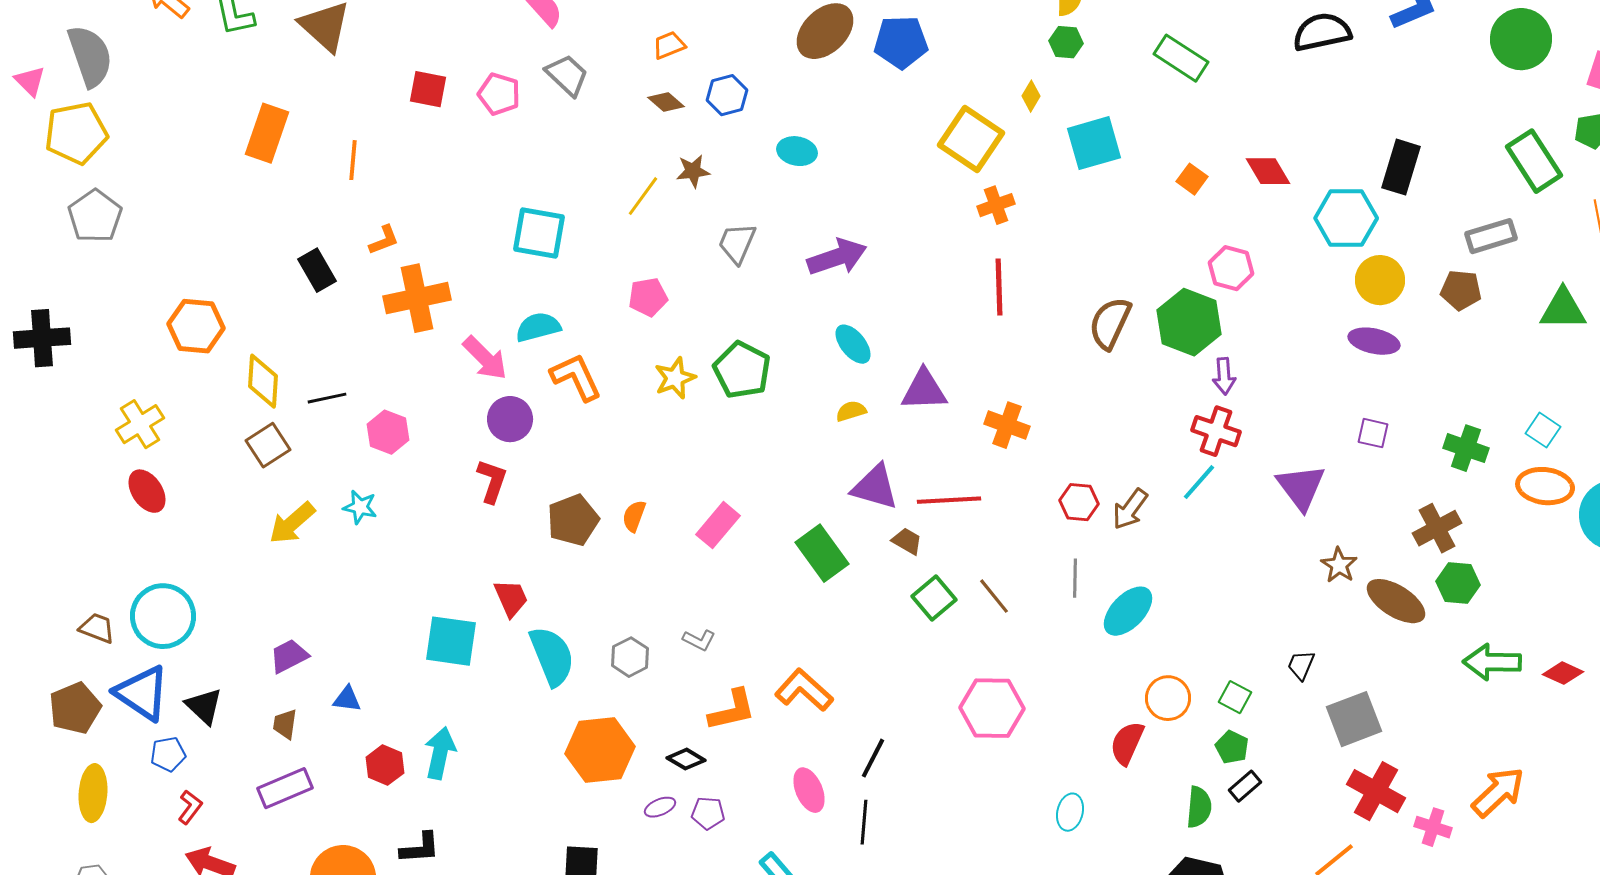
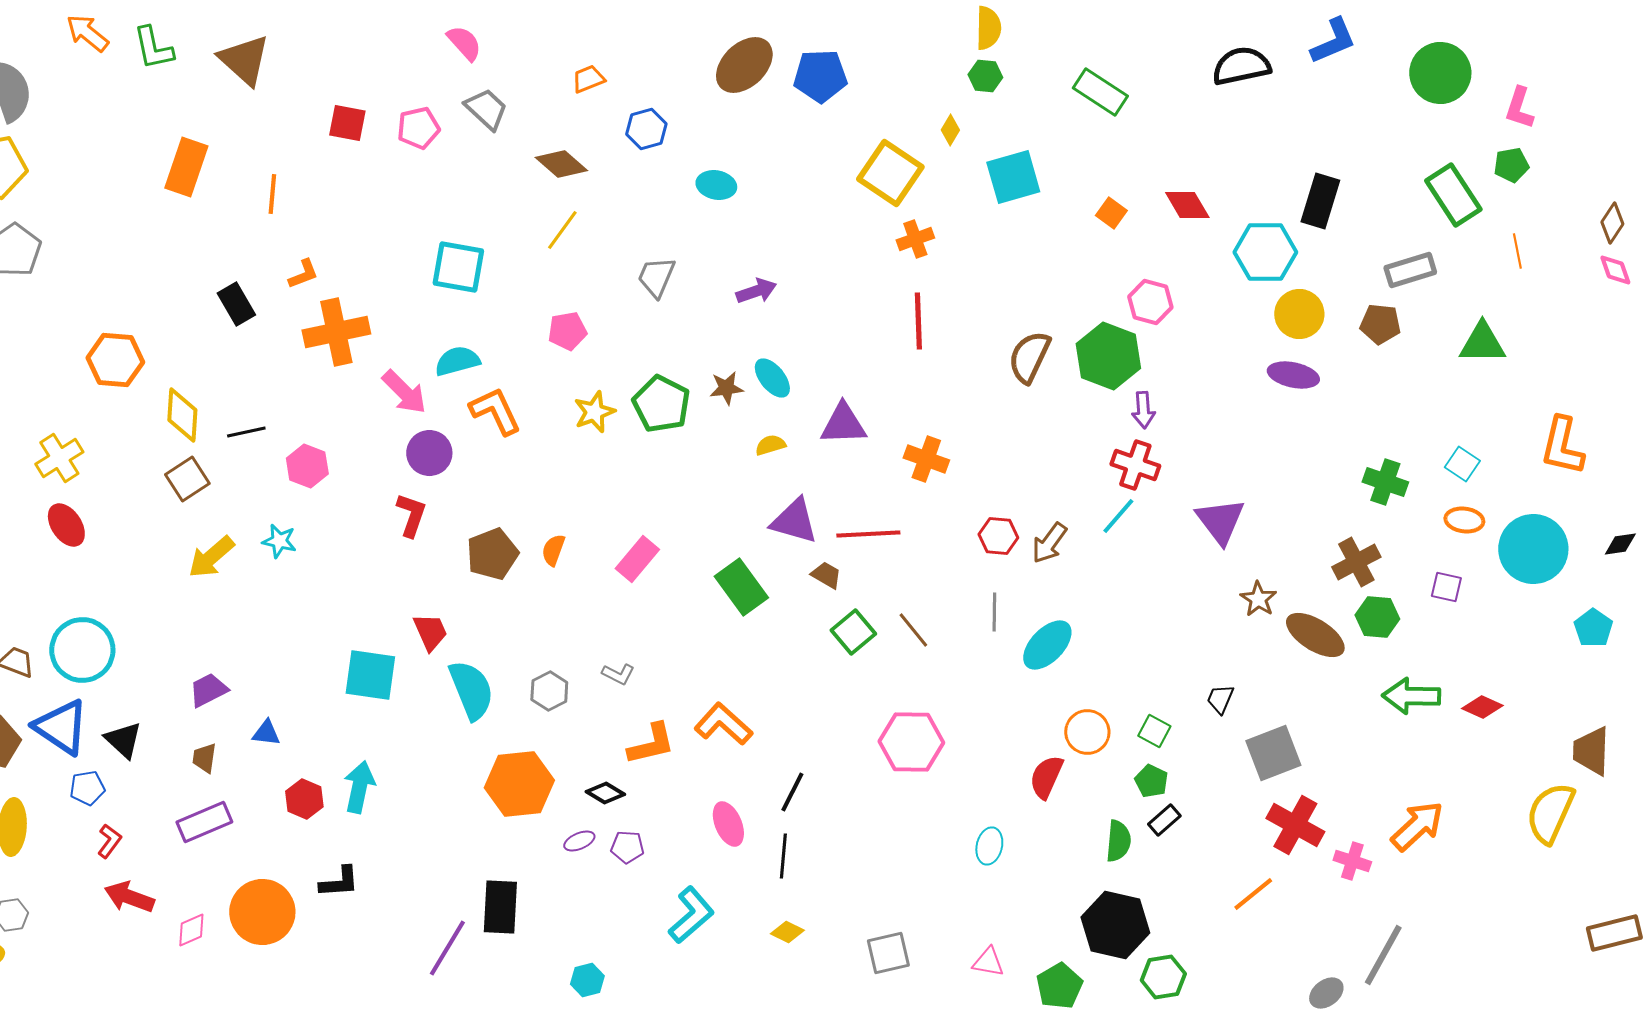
pink pentagon: (499, 94) -> (418, 128), turned -30
brown diamond: (666, 102) -> (561, 164), moved, size x1.4
brown star: (693, 171) -> (726, 388), moved
purple arrow: (837, 257) -> (756, 291), size x0.7
purple square: (1373, 433) -> (1446, 587), moved
orange ellipse: (1545, 486) -> (1464, 520), size x0.7

